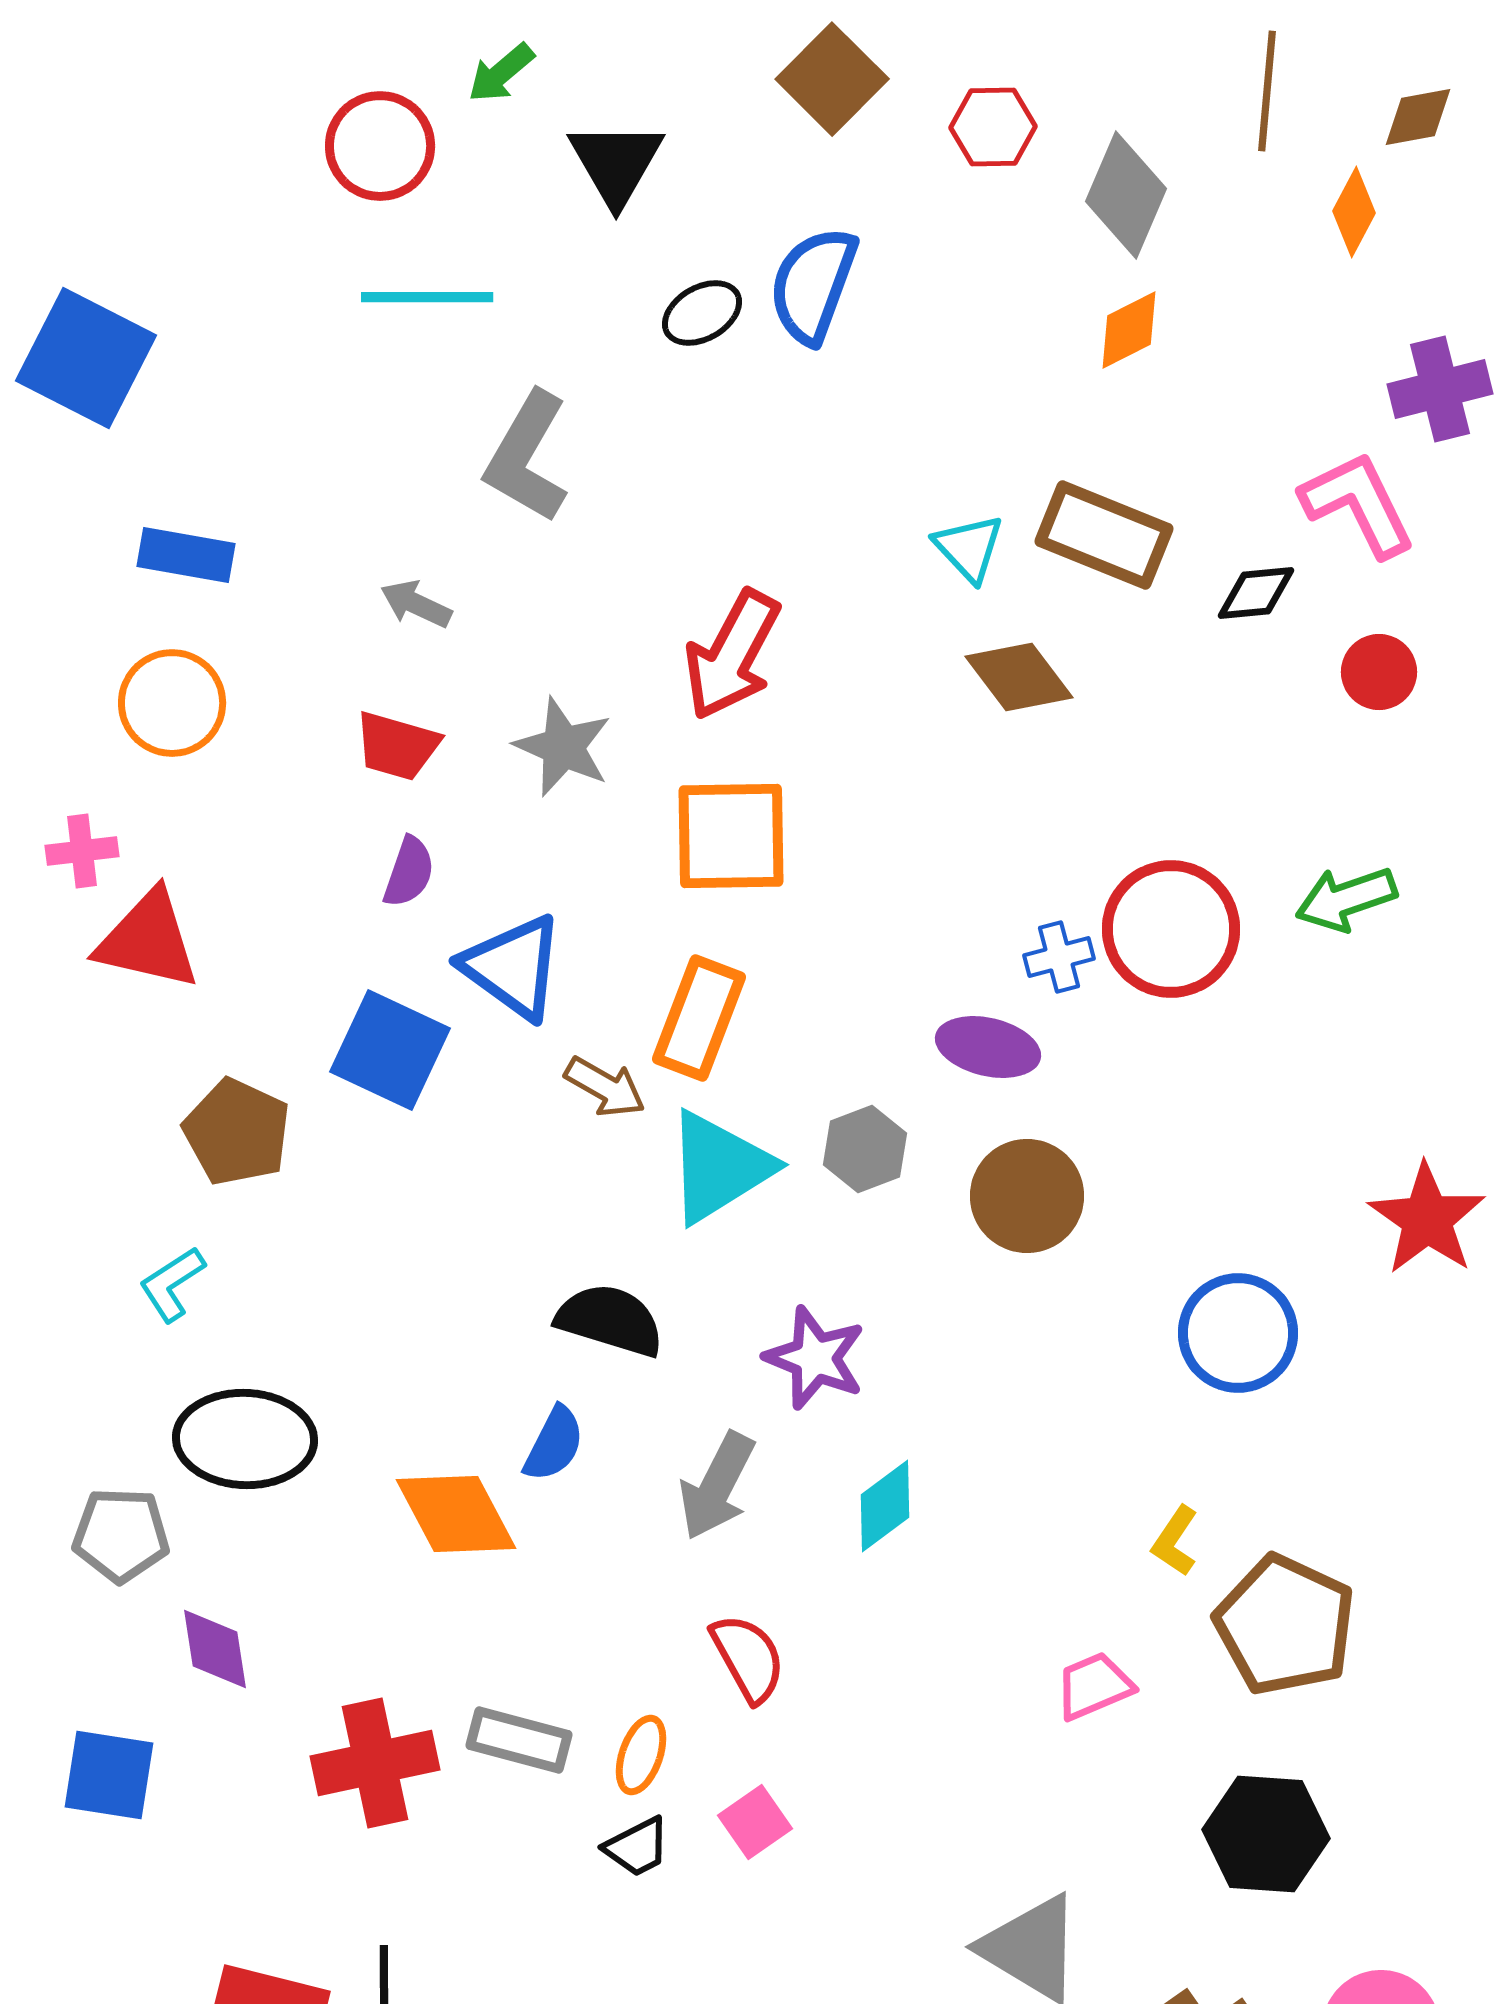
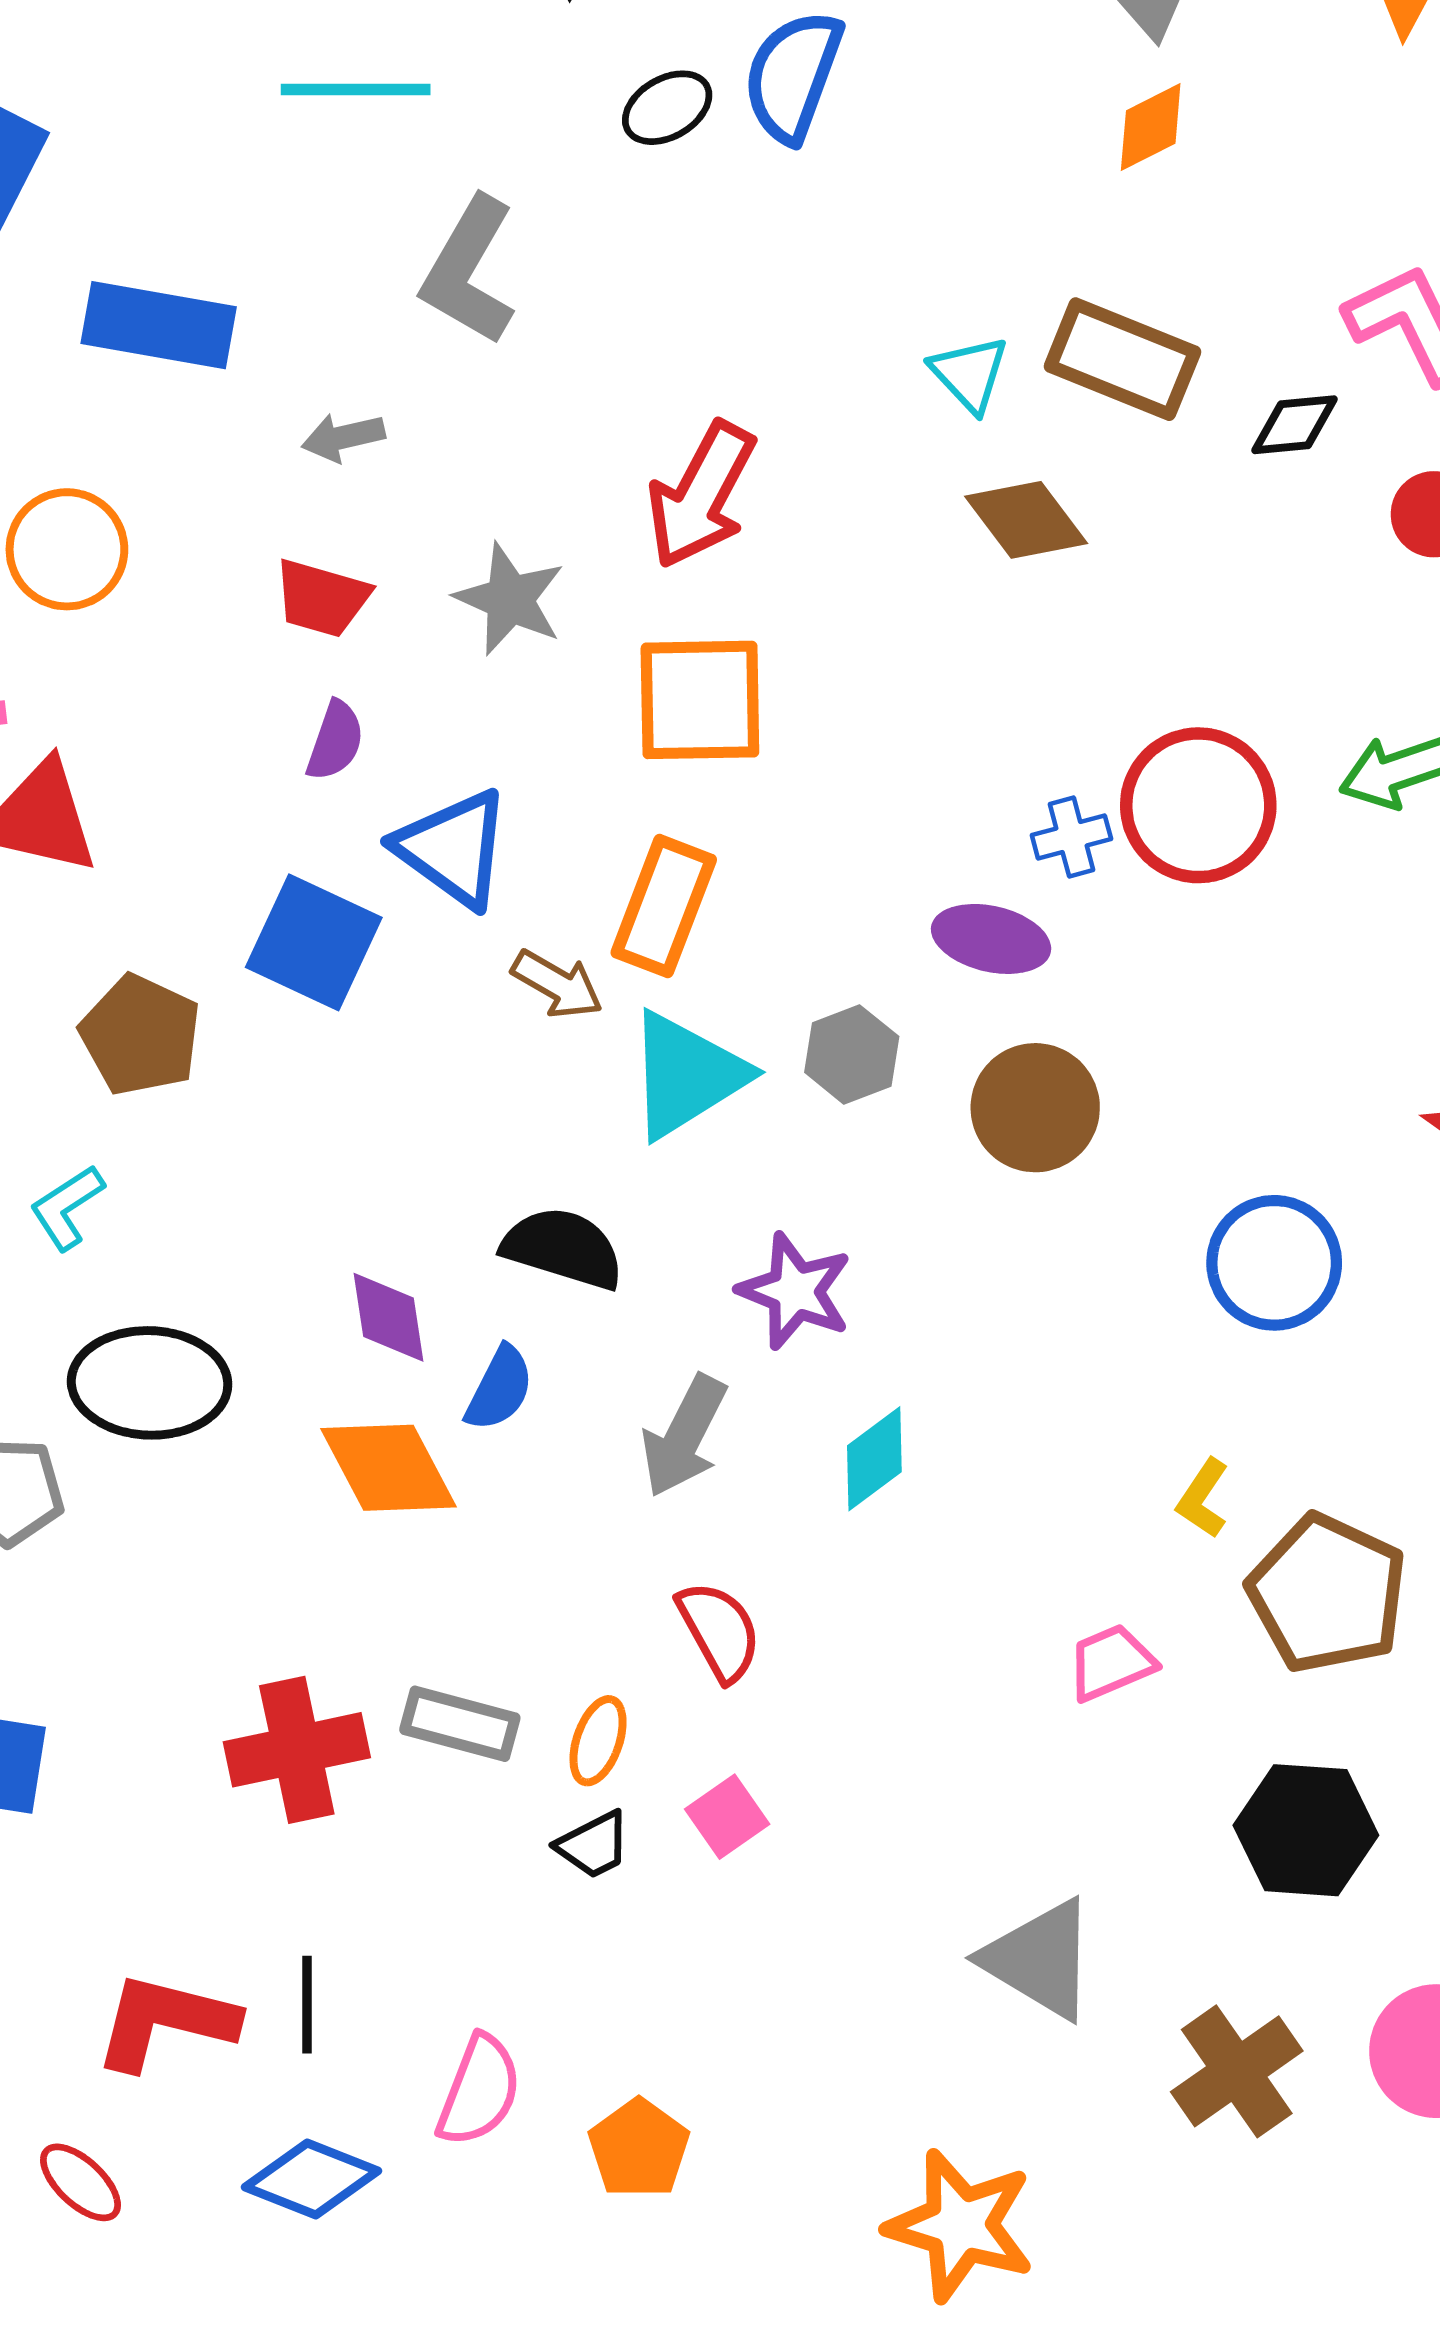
blue rectangle: (186, 555) -> (159, 325), moved, size x1.4
gray arrow: (416, 604) -> (343, 437), turned -38
purple diamond: (215, 1649) -> (389, 1317), moved

